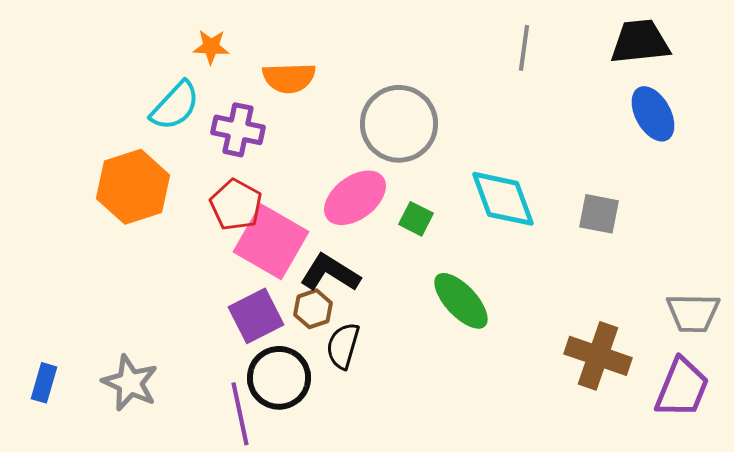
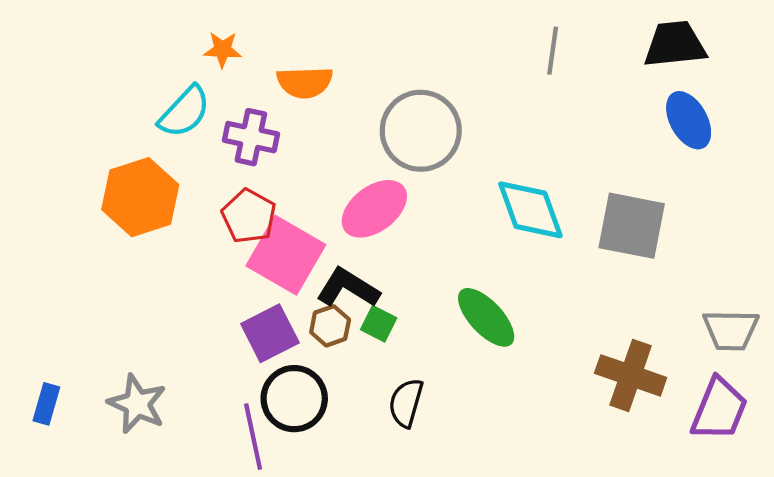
gray square: (599, 214) -> (632, 226), size x1.6
green square: (416, 219) -> (379, 324), moved
black semicircle: (343, 346) -> (406, 403), moved

